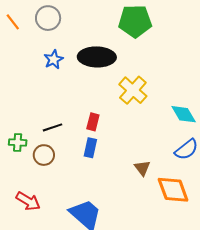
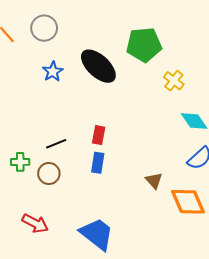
green pentagon: (135, 21) -> (144, 45), moved
black ellipse: (97, 57) -> (98, 66), turned 45
yellow cross: (133, 90) -> (174, 81), moved, size x0.7

